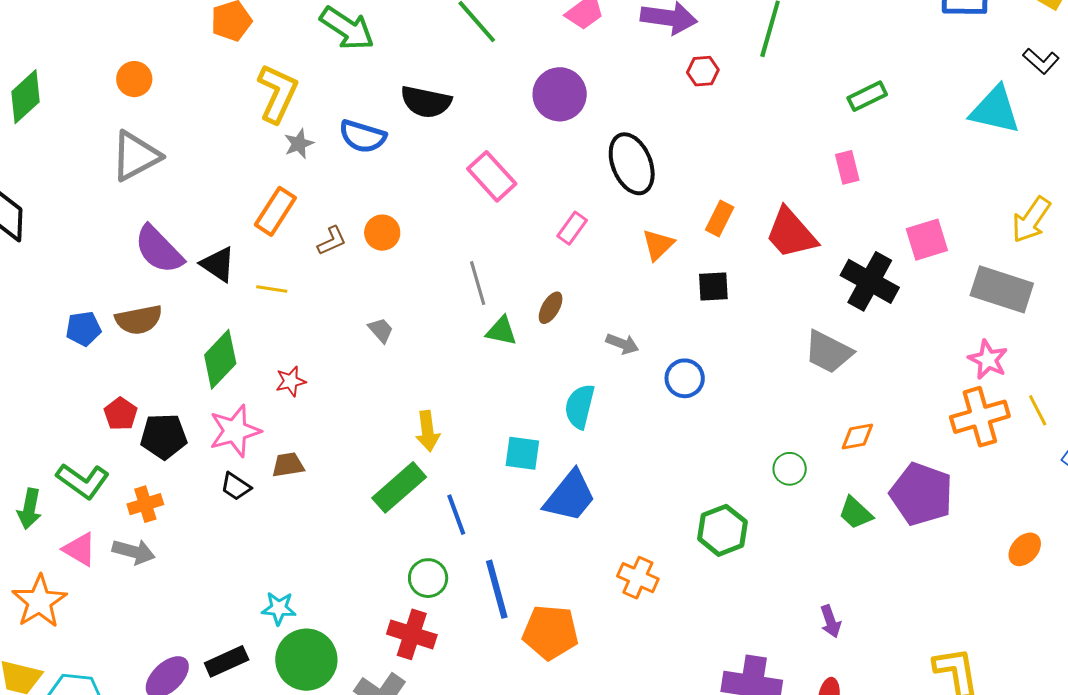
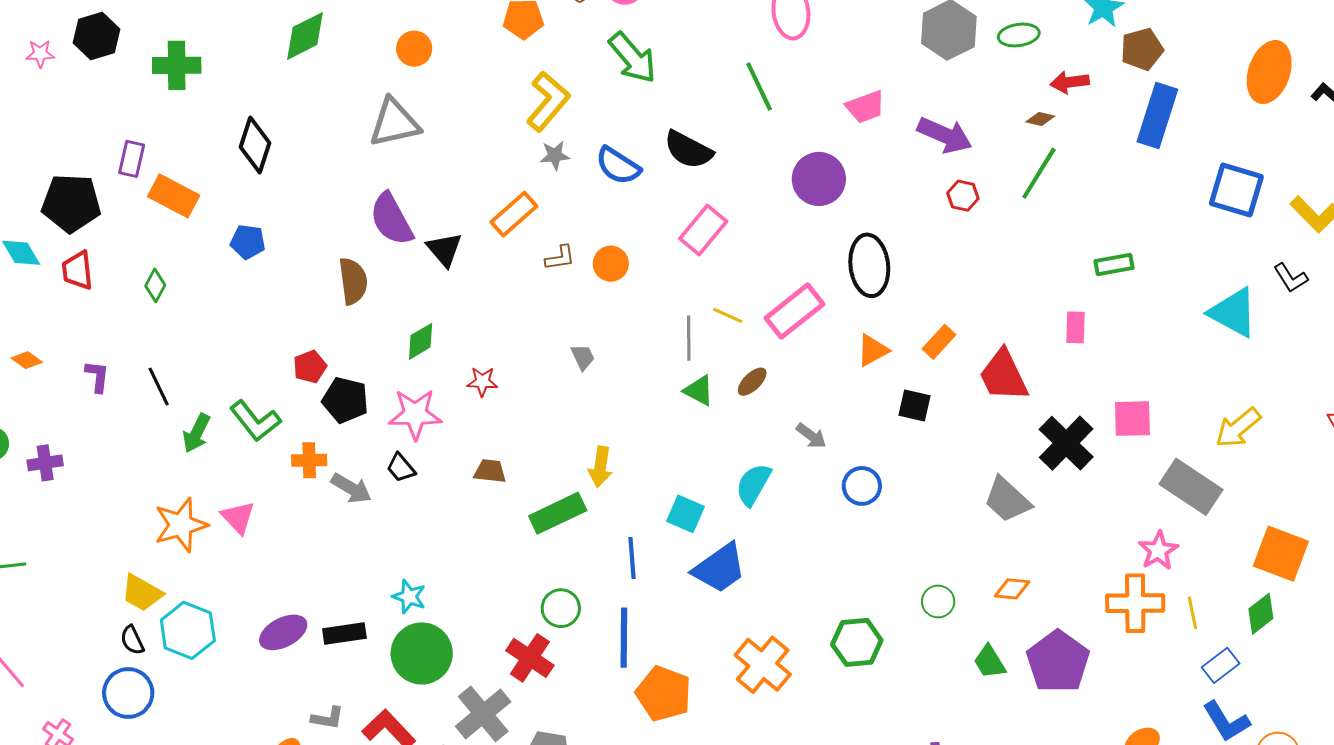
pink rectangle: (492, 176) -> (703, 230), moved, turned 66
pink rectangle: (572, 228) -> (795, 311), size x1.8
yellow line: (272, 289) -> (728, 315), moved
brown semicircle: (139, 320) -> (353, 281), turned -102
blue pentagon: (83, 329) -> (248, 242), moved
green diamond: (220, 359) -> (421, 341), size x0.7
brown trapezoid: (288, 465) -> (490, 471), moved
blue line: (456, 515) -> (632, 558), moved
pink triangle: (80, 549) -> (238, 517), moved
gray arrow: (134, 552) -> (351, 488), moved
orange cross: (638, 578) -> (763, 665), size x1.4

